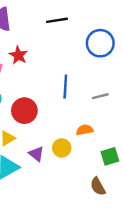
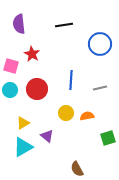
red circle: (24, 111) -> (37, 89), moved
yellow circle: (62, 148) -> (66, 113), moved
brown semicircle: (98, 186) -> (77, 169), moved

